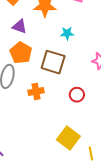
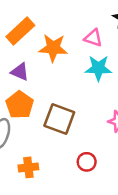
cyan star: (67, 33) -> (98, 68), moved, size x1.5
orange cross: (36, 91) -> (28, 167), moved

